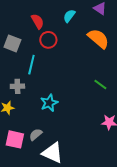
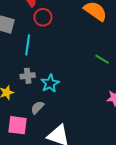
gray cross: (17, 86) -> (28, 76), moved
gray semicircle: (36, 135) -> (37, 107), moved

